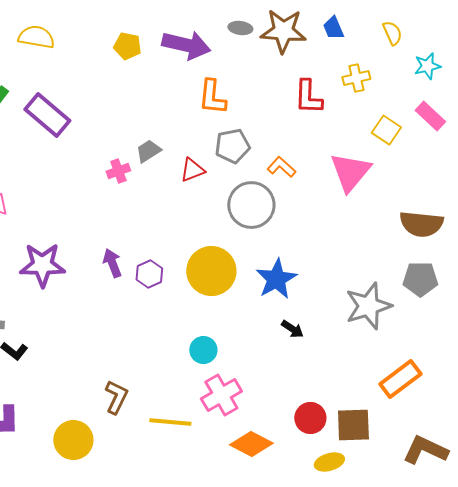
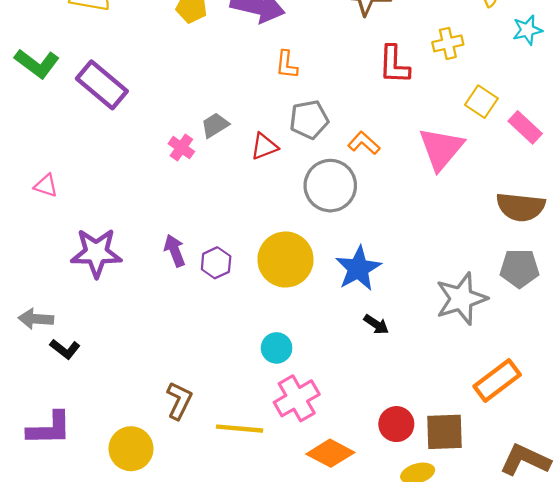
orange L-shape: (212, 97) -> (287, 65), size x0.7
pink rectangle: (430, 116) -> (525, 127), moved
pink cross: (118, 171) -> (181, 148), turned -35

